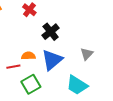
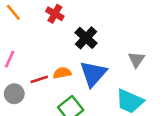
red line: (13, 67) -> (39, 79), moved

